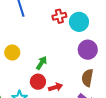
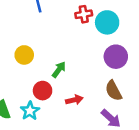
brown semicircle: (87, 78) -> (114, 91), turned -42
red circle: (38, 82) -> (43, 91), moved

